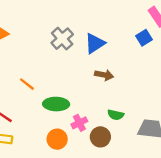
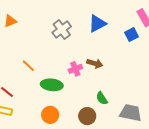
blue triangle: (95, 43) -> (97, 24), moved
green semicircle: (116, 115) -> (102, 98), turned 40
pink cross: (79, 123) -> (75, 69), moved

